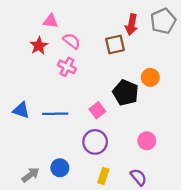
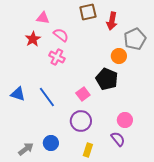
gray pentagon: (163, 21) -> (135, 39), moved
brown square: (115, 45) -> (88, 12), moved
orange circle: (150, 77) -> (119, 56), moved
blue line: (55, 114) -> (47, 97), turned 55
purple semicircle: (139, 177) -> (118, 139), moved

